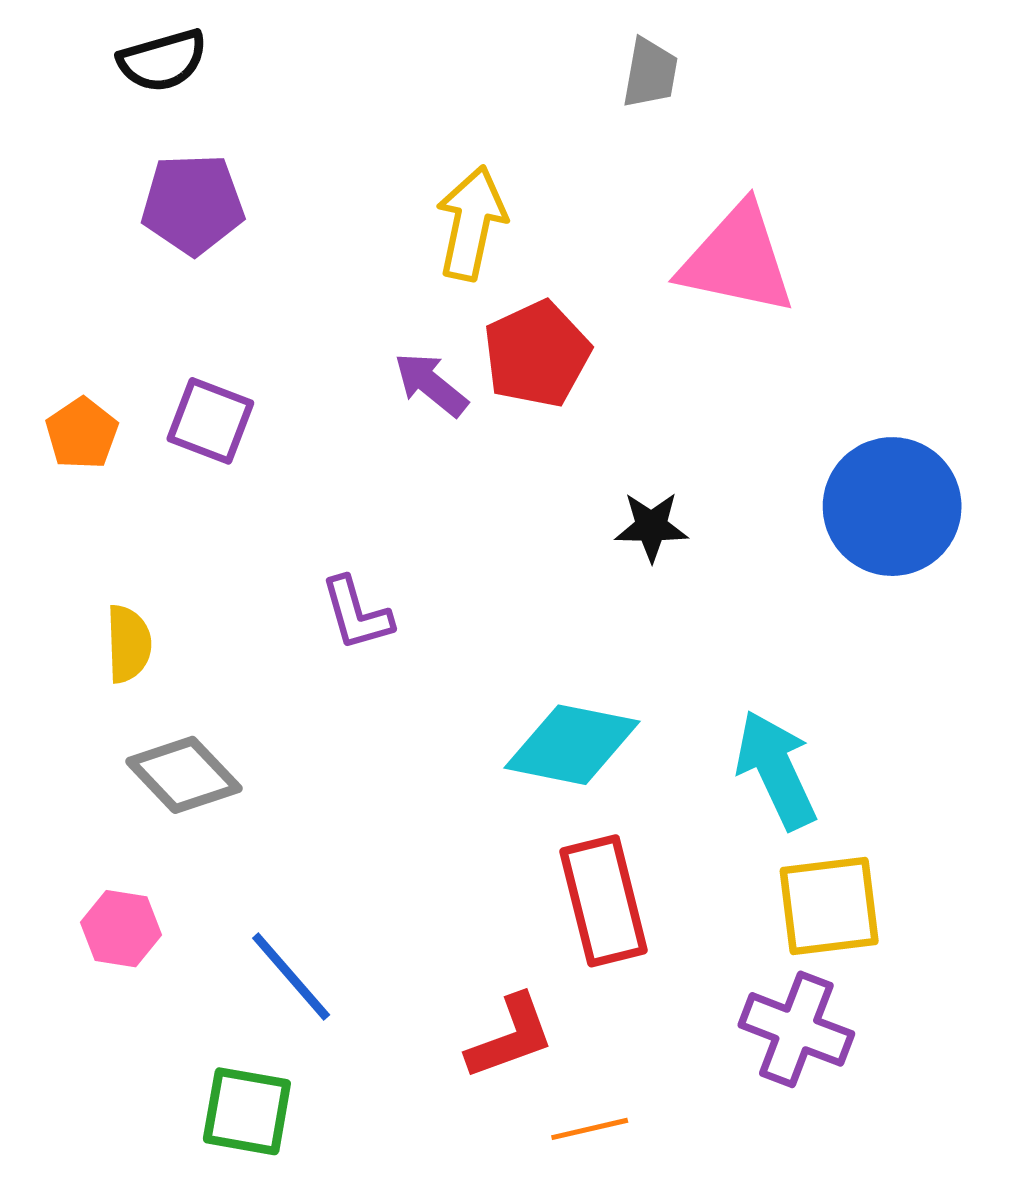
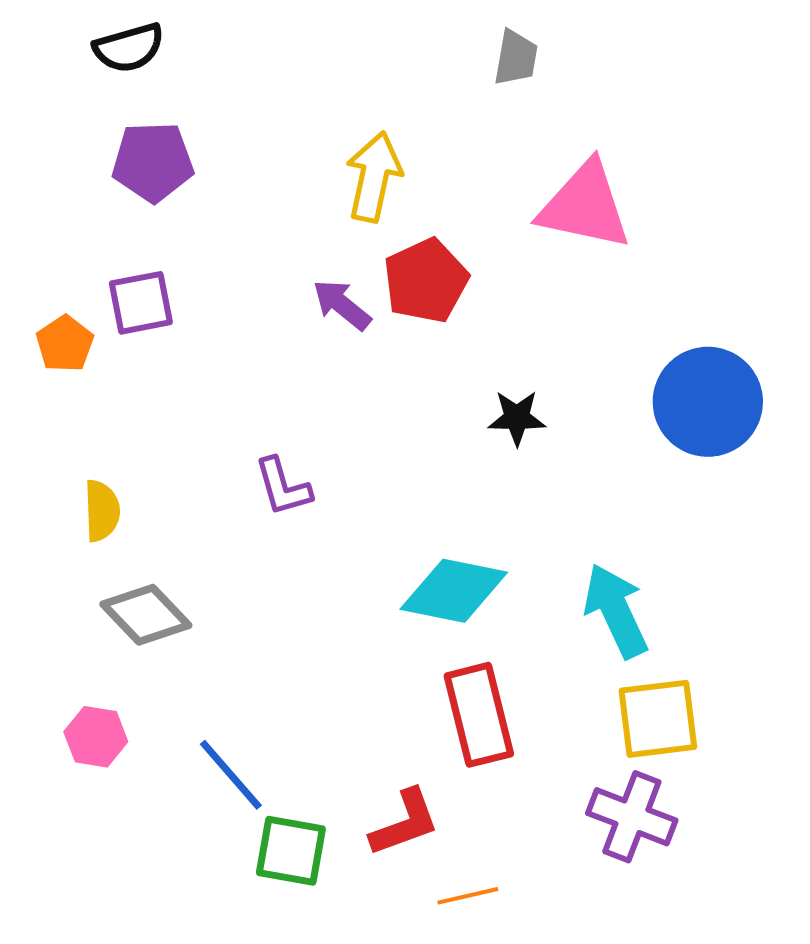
purple square: (210, 421) -> (141, 303), moved, turned -32
green square: (247, 1111) -> (291, 851), moved

